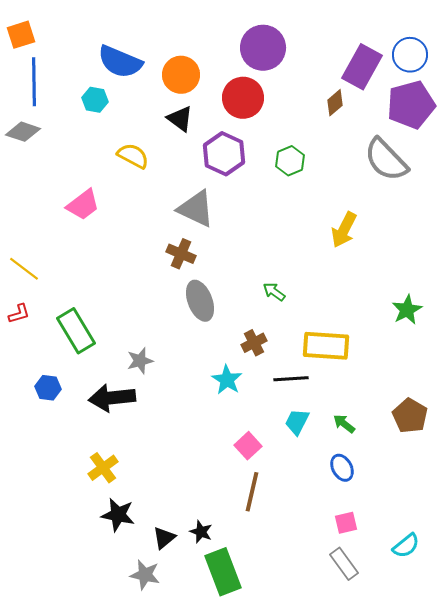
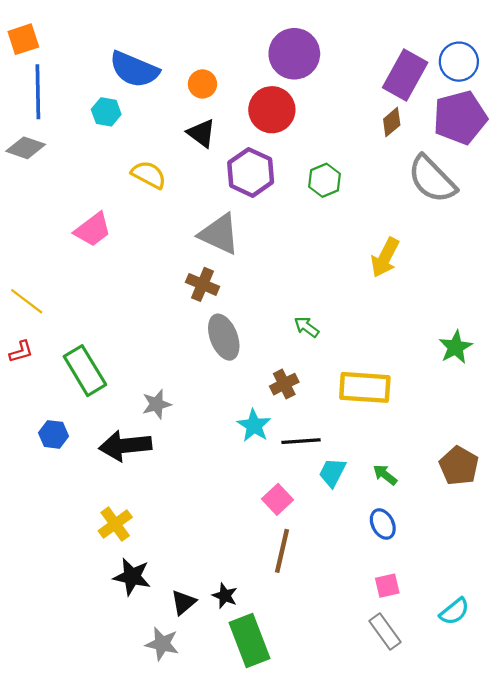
orange circle: (181, 75) -> (202, 84), size x0.7
brown diamond: (335, 103) -> (392, 122), moved
black line: (291, 379) -> (301, 441), moved

